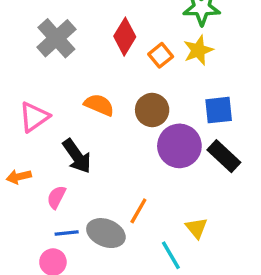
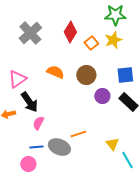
purple circle: (179, 146) -> (102, 96), size x0.6
black arrow: (77, 156) -> (29, 102), moved
pink semicircle: (56, 197) -> (38, 123), moved
orange line: (138, 211) -> (78, 134), turned 42
cyan line: (171, 255) -> (127, 160), moved

